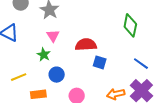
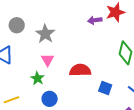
blue square: (100, 62) -> (105, 88), moved

